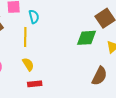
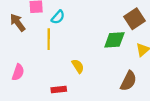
cyan semicircle: (34, 17) -> (58, 17), turned 56
yellow semicircle: (28, 64) -> (78, 66), moved

